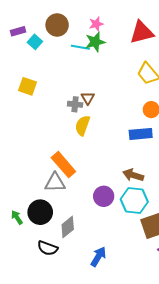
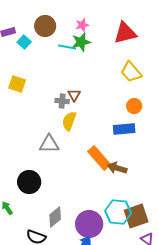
orange rectangle: (63, 165) -> (99, 158), moved
gray triangle: (55, 183) -> (49, 144), moved
purple circle: (104, 196) -> (89, 224), moved, size x1.4
cyan hexagon: (134, 201) -> (118, 212), moved
black circle: (40, 212) -> (29, 182), moved

